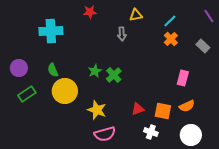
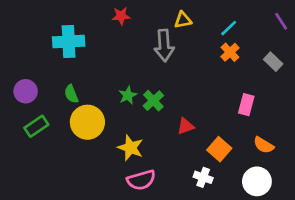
gray arrow: (122, 34) -> (164, 46), size x1.6
orange semicircle: (187, 106) -> (264, 145), moved, turned 56
red triangle: (138, 109) -> (186, 126), moved
orange square: (163, 111) -> (219, 149), turned 30

